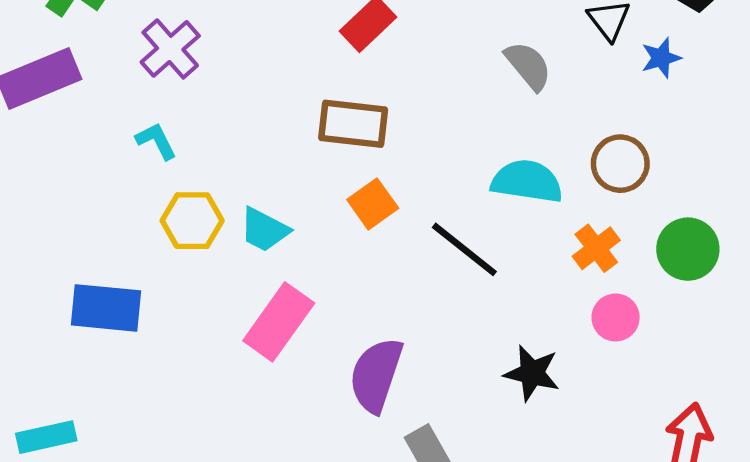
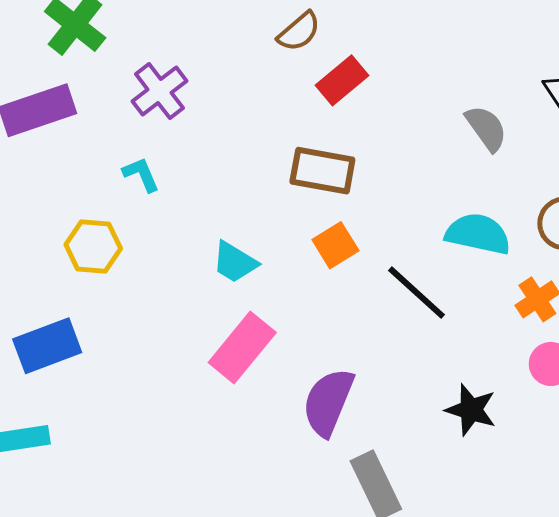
yellow hexagon: (192, 221) -> (93, 247), moved
blue rectangle: (106, 308) -> (47, 346), moved, turned -30

